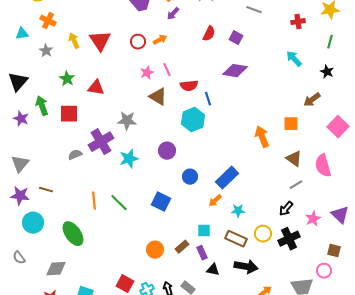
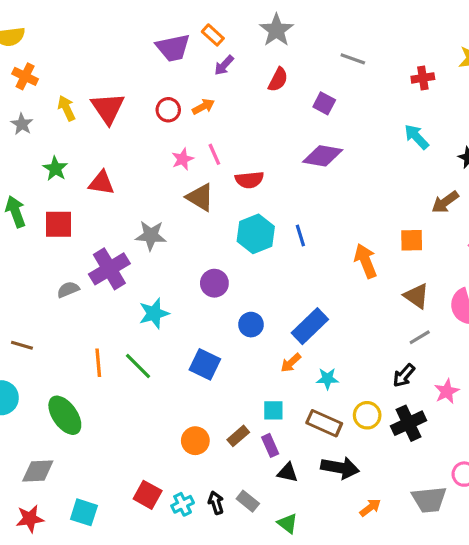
red semicircle: (209, 34) -> (278, 80), moved
blue line: (208, 99) -> (300, 235), moved
cyan star: (129, 159) -> (154, 313), moved

